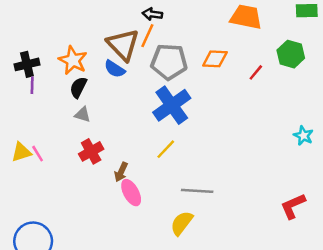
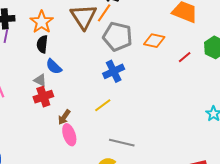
blue semicircle: (115, 69) -> (54, 67), moved
black semicircle: (78, 87) -> (42, 44), turned -30
blue cross: (172, 105) -> (114, 71), size x0.7
gray triangle: (83, 115) -> (40, 80), moved

